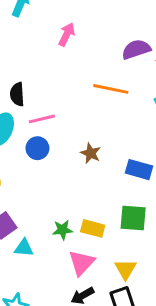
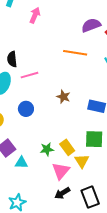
pink arrow: (67, 34) -> (35, 15), moved
blue circle: (37, 148) -> (26, 109), moved
yellow rectangle: (93, 228) -> (67, 147), turned 42
yellow triangle: (125, 269) -> (82, 161), moved

